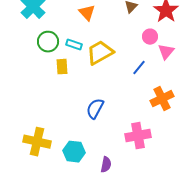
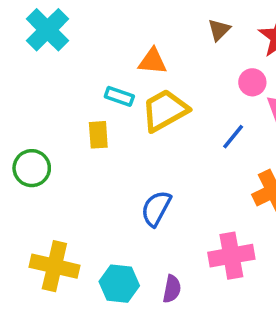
orange triangle: (87, 13) -> (153, 61), moved, turned -42
green circle: (48, 42) -> (32, 168), moved
purple semicircle: (106, 165) -> (172, 289), moved

